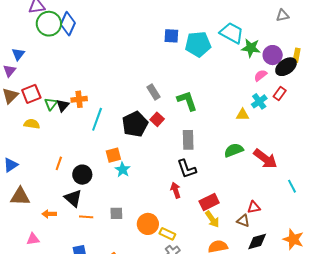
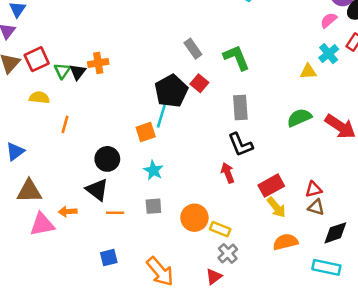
cyan line: (97, 119) -> (162, 113), moved
orange line: (59, 163) -> (65, 124), moved
cyan star: (123, 170) -> (153, 170), moved
red triangle: (254, 207) -> (313, 189), moved
pink triangle: (33, 239) -> (42, 224), moved, size x1.5

